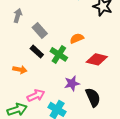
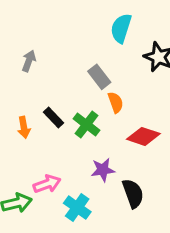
gray rectangle: (40, 31) -> (99, 77), moved
orange semicircle: (77, 38) -> (116, 102), turned 88
orange arrow: (20, 70) -> (24, 127), moved, turned 64

